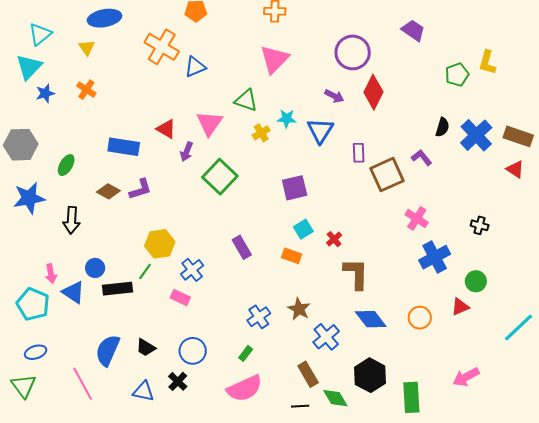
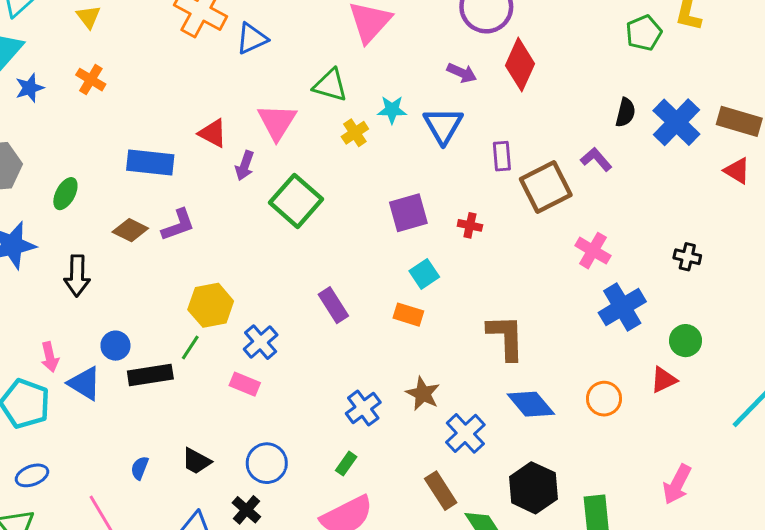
red cross: (334, 239) -> (470, 225), moved, turned -35
blue semicircle: (108, 350) -> (140, 468), size x0.5
pink arrow: (466, 377) -> (677, 484), turned -32

